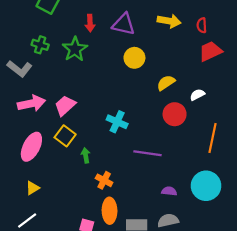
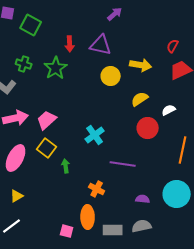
yellow arrow: (169, 21) -> (141, 65), moved
red semicircle: (202, 25) -> (173, 46), turned 32
cyan cross: (117, 122) -> (95, 135), turned 30
orange cross: (104, 180) -> (97, 189), moved

